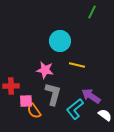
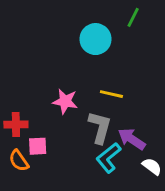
cyan circle: (60, 41) -> (96, 39), moved
gray L-shape: (53, 94) -> (100, 127), moved
orange semicircle: (34, 111) -> (19, 161), moved

